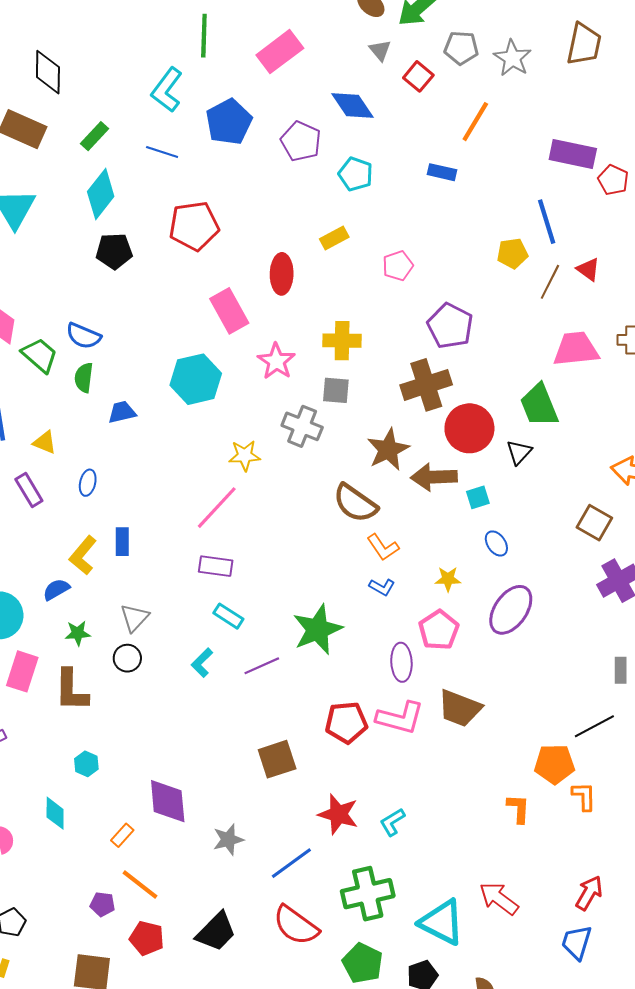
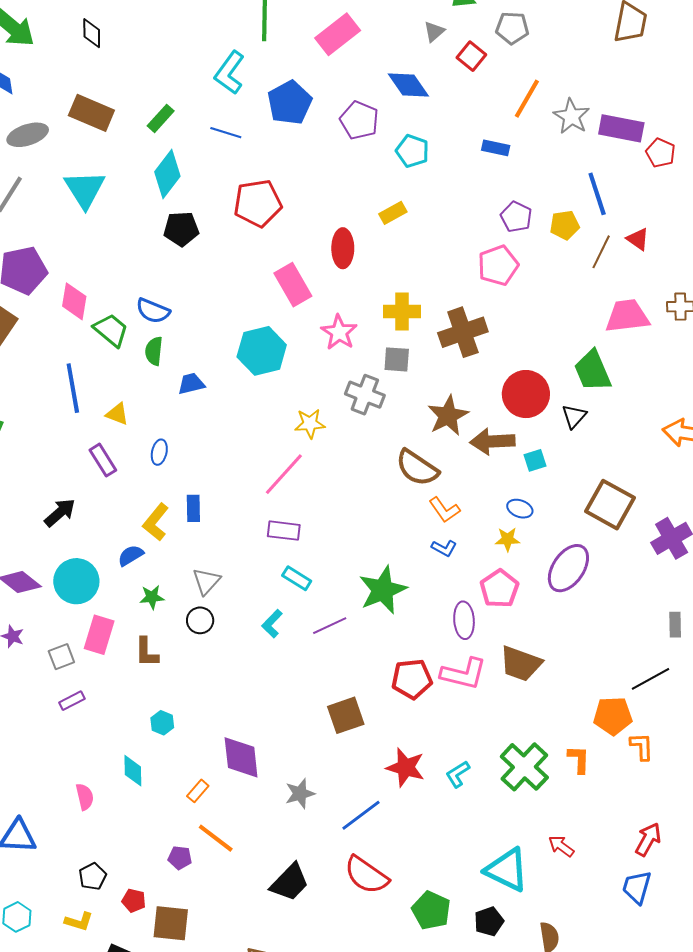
gray triangle: (380, 50) -> (434, 31), turned 30
gray star: (512, 58) -> (571, 116), moved
black diamond: (48, 72) -> (92, 33), moved, size x0.7
pink pentagon: (398, 266) -> (498, 265), moved, size x1.4
purple pentagon: (450, 326) -> (516, 217), moved, size x0.7
brown cross: (426, 385) -> (463, 332), moved
brown square: (594, 523) -> (610, 505), moved, size x1.4
blue ellipse: (496, 543) -> (520, 509), moved, turned -35
brown L-shape: (71, 690) -> (147, 652), size x0.7
green cross: (368, 894) -> (524, 767), moved, turned -33
red arrow: (499, 898) -> (561, 846), size x0.7
red pentagon: (147, 938) -> (134, 901), moved, size x0.7

